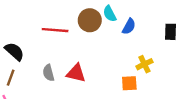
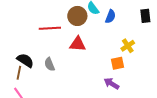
black semicircle: (14, 51) -> (25, 60), moved
red triangle: (76, 73) -> (78, 44), moved

